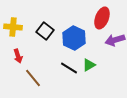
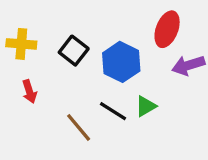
brown line: (33, 78) -> (79, 127), moved

